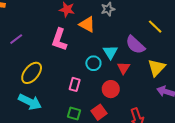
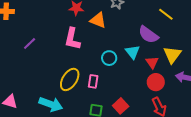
cyan triangle: (110, 52) -> (133, 52), moved
red triangle: (124, 68) -> (152, 62), moved
yellow ellipse: (32, 73) -> (70, 79), moved
red circle: (111, 89) -> (156, 82), moved

